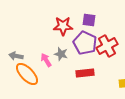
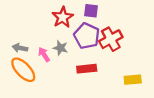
red star: (63, 26) -> (63, 17), turned -30
gray arrow: (16, 56) -> (20, 48), moved

